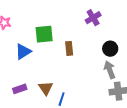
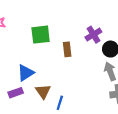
purple cross: (93, 18) -> (93, 35), moved
blue triangle: (23, 52) -> (26, 73), moved

